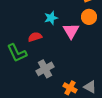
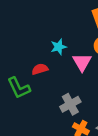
gray cross: (45, 69) -> (70, 104), moved

